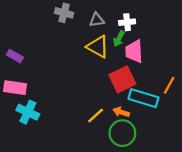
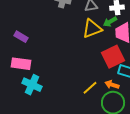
green arrow: (119, 39) -> (110, 22), turned 32
yellow triangle: (98, 47) -> (92, 29), turned -50

